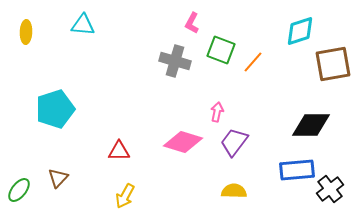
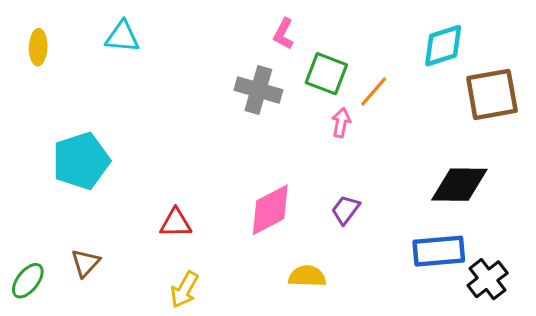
pink arrow: (217, 112) -> (341, 123), moved
pink diamond: (183, 142) -> (270, 210), turned -45
purple trapezoid: (234, 142) -> (346, 210), size x0.7
yellow semicircle: (234, 191) -> (307, 276), moved

